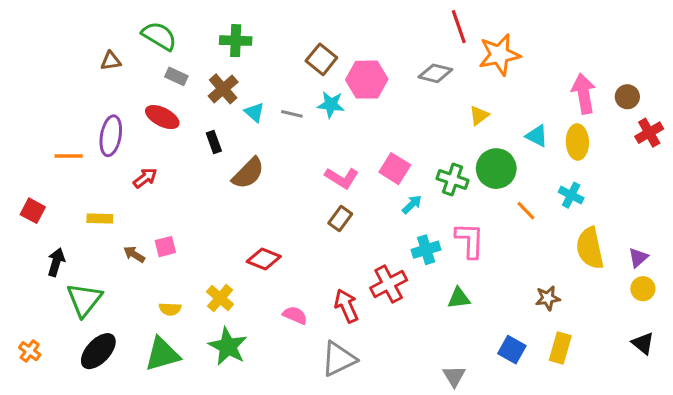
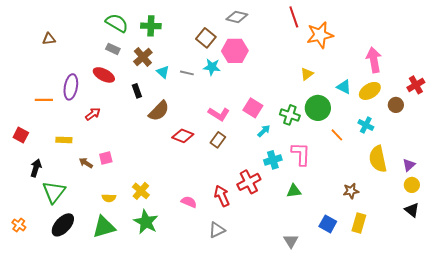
green semicircle: (159, 36) -> (117, 23), moved
brown triangle: (111, 61) -> (49, 39), moved
gray diamond: (435, 73) -> (237, 17), moved
brown circle: (627, 97) -> (396, 105), moved
yellow ellipse: (577, 142) -> (370, 91), turned 60
red diamond: (264, 259) -> (183, 136), moved
black triangle: (643, 343) -> (412, 210), moved
gray triangle: (339, 359) -> (217, 230), size x0.7

